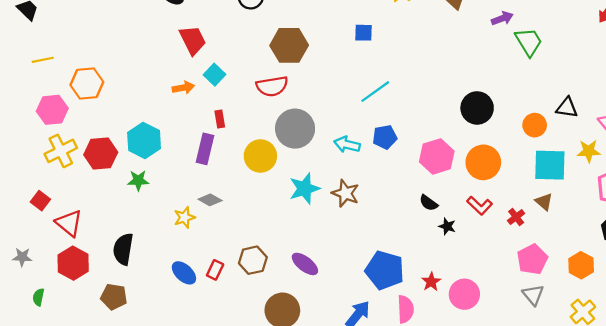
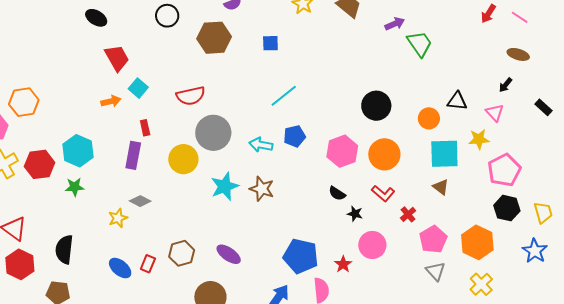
brown hexagon: (289, 45) -> (214, 38), moved
red cross: (516, 217) -> (408, 214), moved
orange hexagon: (581, 265) -> (477, 242), size x1.4
pink circle: (464, 294) -> (372, 245), moved

